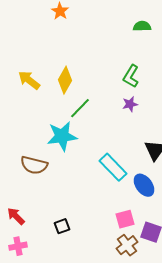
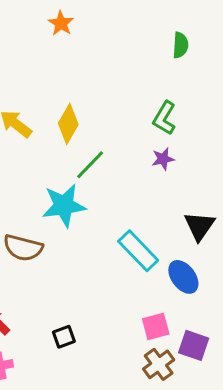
green semicircle: (142, 26) -> (180, 45), turned 96

